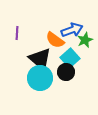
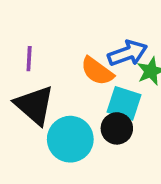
cyan square: (70, 58) -> (124, 103), turned -30
black triangle: (40, 59) -> (34, 105), moved

